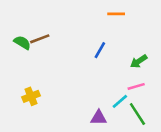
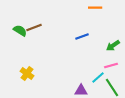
blue line: (100, 50) -> (82, 37), turned 40
yellow cross: (31, 96) -> (27, 74), turned -32

